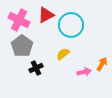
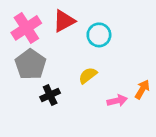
pink cross: (19, 20) -> (26, 28), turned 30
cyan circle: (71, 25) -> (99, 35), size x0.7

